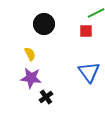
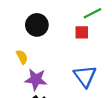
purple star: (31, 78) -> (36, 79), moved

